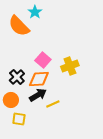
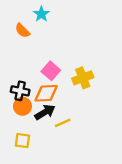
orange semicircle: (19, 26) -> (22, 31), size x0.6
black cross: (17, 77) -> (20, 91), turned -35
orange circle: (11, 100) -> (22, 106), moved

